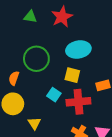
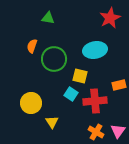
red star: (62, 17) -> (110, 18), moved
yellow square: (72, 75) -> (80, 76), moved
orange semicircle: (14, 78) -> (32, 46), moved

